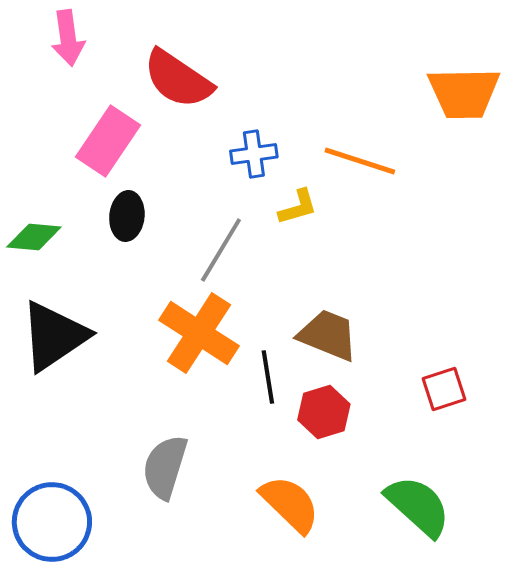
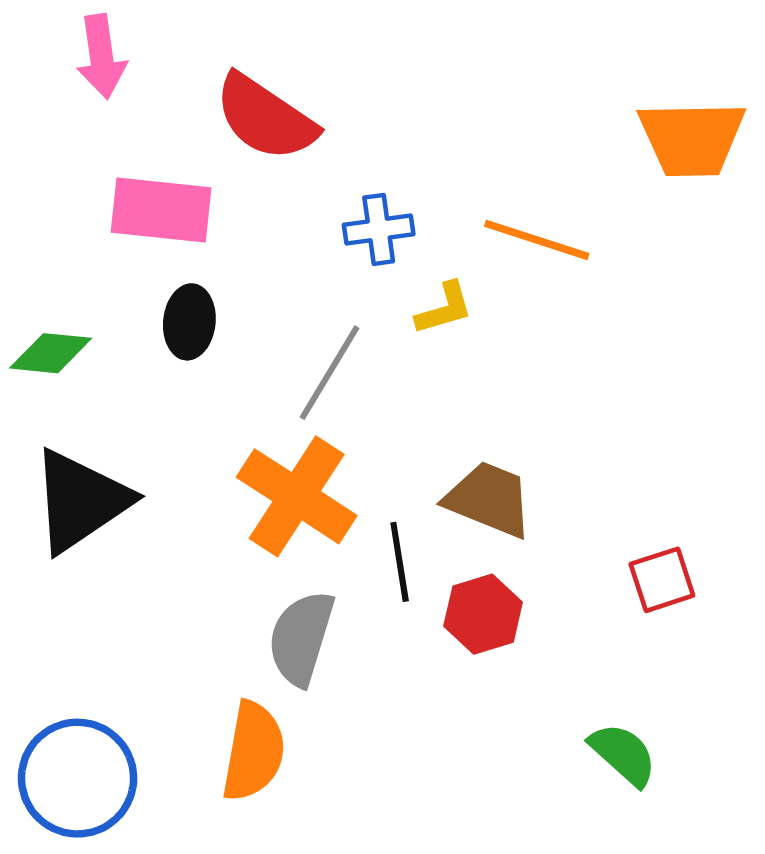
pink rectangle: (108, 141) -> (161, 210), turned 62
gray semicircle: (165, 467) -> (301, 638), moved
orange semicircle: (290, 504) -> (253, 751), moved, turned 56
green semicircle: (418, 506) -> (623, 754), size x0.7

